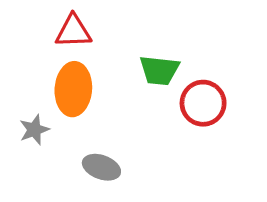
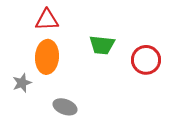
red circle: (203, 103) -> (146, 60), moved

